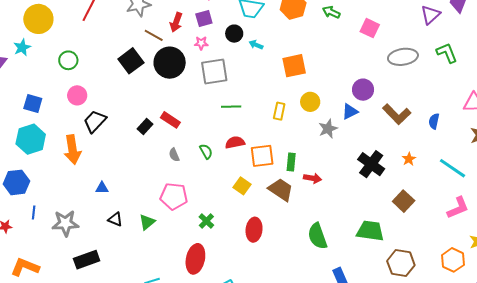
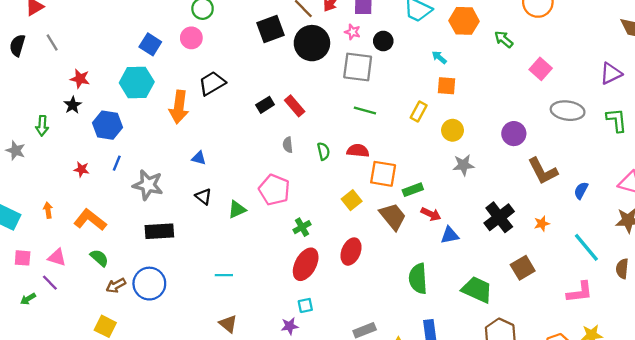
black circle: (234, 34) -> (383, 41), moved
cyan arrow: (256, 45) -> (439, 57), moved
orange square: (294, 66) -> (446, 86), size x0.7
pink circle: (77, 95) -> (191, 38), moved
yellow rectangle: (279, 111) -> (419, 112), moved
blue triangle: (350, 112) -> (450, 235), moved
green rectangle: (291, 162) -> (413, 190), turned 48
red ellipse: (195, 259) -> (306, 264), moved

